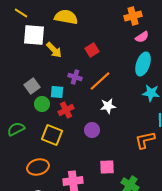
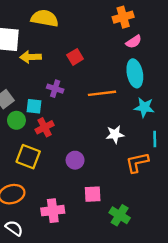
yellow arrow: (54, 50) -> (31, 57), turned 132
cyan ellipse: (143, 64) -> (135, 73), turned -30
orange line: (100, 81) -> (102, 93), moved, turned 35
white star: (108, 106) -> (115, 134), moved
purple circle: (92, 130) -> (75, 160), moved

